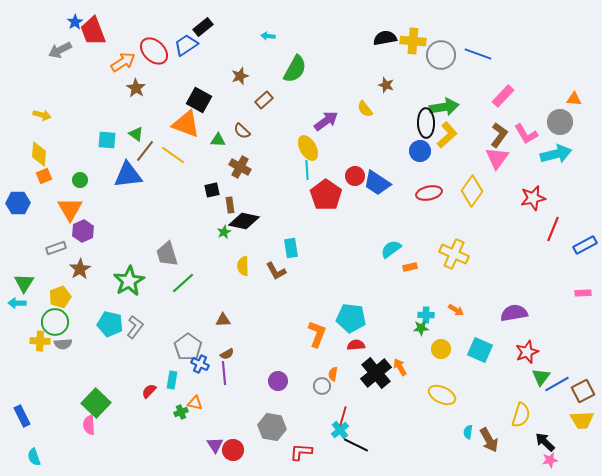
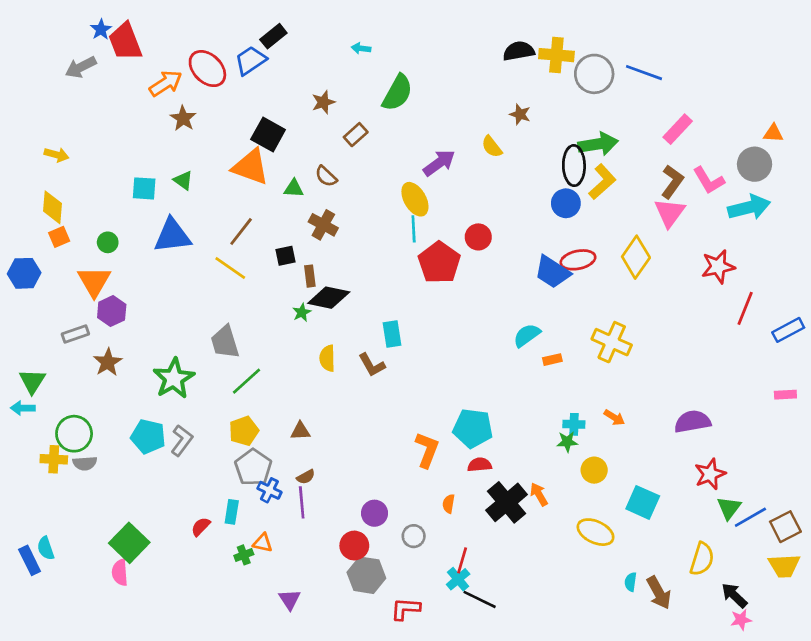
brown line: (145, 151) -> (241, 232), moved
yellow line: (173, 155) -> (230, 268), moved
blue trapezoid: (377, 183) -> (552, 272), moved
yellow pentagon: (60, 297) -> (244, 431), moved
cyan square: (480, 350) -> (643, 502), moved
gray circle: (322, 386) -> (414, 536), moved
red circle: (233, 450) -> (354, 546), moved
cyan semicircle: (34, 457) -> (46, 548), moved

